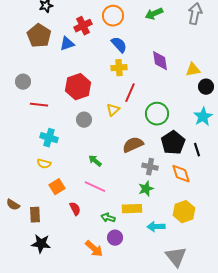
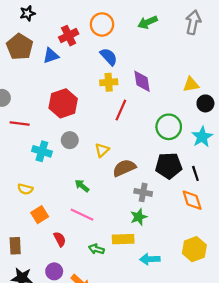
purple diamond: (160, 61) -> (142, 81), moved
yellow triangle: (113, 110) -> (102, 150), moved
green circle: (157, 114) -> (169, 127), moved
cyan cross: (49, 138) -> (42, 151), moved
black pentagon: (173, 143) -> (169, 166), turned 30
orange diamond: (181, 174) -> (192, 200), moved
yellow hexagon: (184, 212) -> (194, 249), moved
purple circle: (115, 238) -> (54, 271), moved

